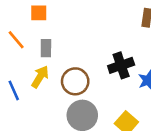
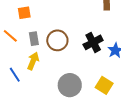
brown circle: (75, 81) -> (57, 40), moved

